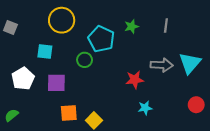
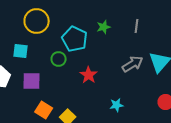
gray arrow: (162, 65) -> (133, 64), turned -35
red star: (135, 80) -> (89, 75), moved, turned -30
orange square: (69, 113) -> (44, 110), turned 36

